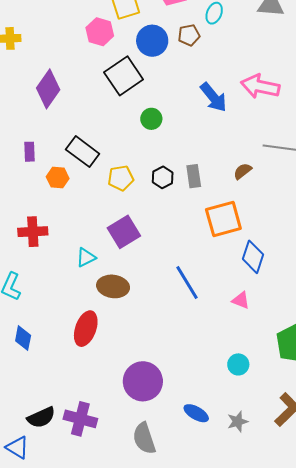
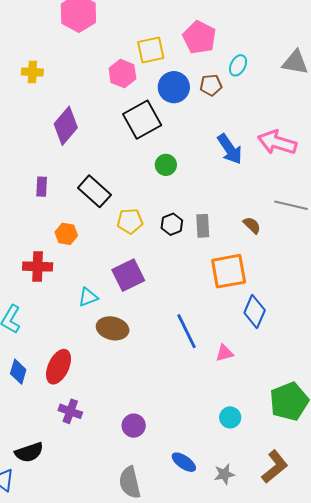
brown semicircle: (243, 171) -> (252, 225), turned 78
orange hexagon: (58, 178) -> (66, 234), moved
pink triangle: (241, 300) -> (224, 353), moved, turned -42
red ellipse: (86, 329) -> (59, 367), moved
purple circle: (143, 381) -> (134, 426), size x0.6
purple cross: (80, 419) -> (70, 411), moved, size x0.7

